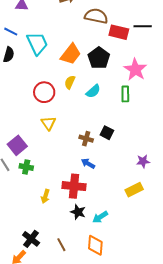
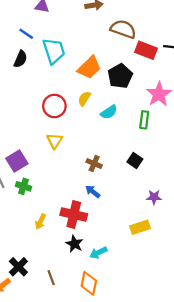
black square: (107, 133) -> (135, 161), moved

